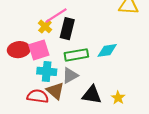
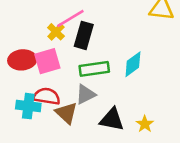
cyan diamond: (107, 50) -> (133, 64), turned -30
cyan cross: (47, 71) -> (28, 106), moved
red semicircle: (38, 96) -> (47, 96), moved

